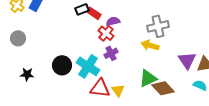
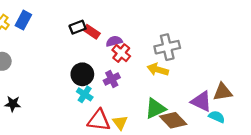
red cross: (106, 33) -> (121, 53), moved
purple triangle: (187, 60) -> (201, 101), moved, turned -30
black circle: (62, 65) -> (82, 74), moved
cyan cross: (88, 66) -> (85, 94), size x0.6

